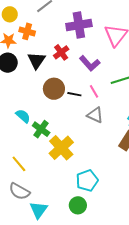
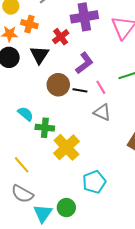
red cross: (61, 52) -> (61, 37), moved
purple L-shape: (90, 63) -> (84, 63), moved, turned -85
green cross: (41, 129) -> (45, 128), turned -30
green circle: (78, 205) -> (66, 208), moved

